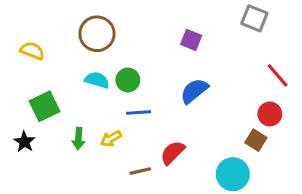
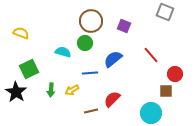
brown circle: (97, 34) -> (91, 21), moved
red line: (278, 75) -> (151, 55), moved
green circle: (128, 80) -> (85, 43), moved
blue semicircle: (194, 91) -> (113, 59), moved
brown square: (256, 140) -> (166, 91), turned -32
black star: (24, 142) -> (16, 92), size x1.5

